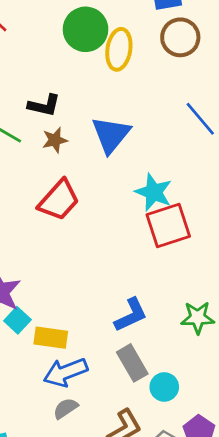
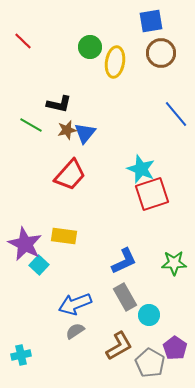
green circle: (86, 29) -> (90, 47), size x0.7
blue triangle: (111, 135) -> (85, 133), moved, size x0.7
yellow rectangle: (51, 338) -> (64, 236), moved

